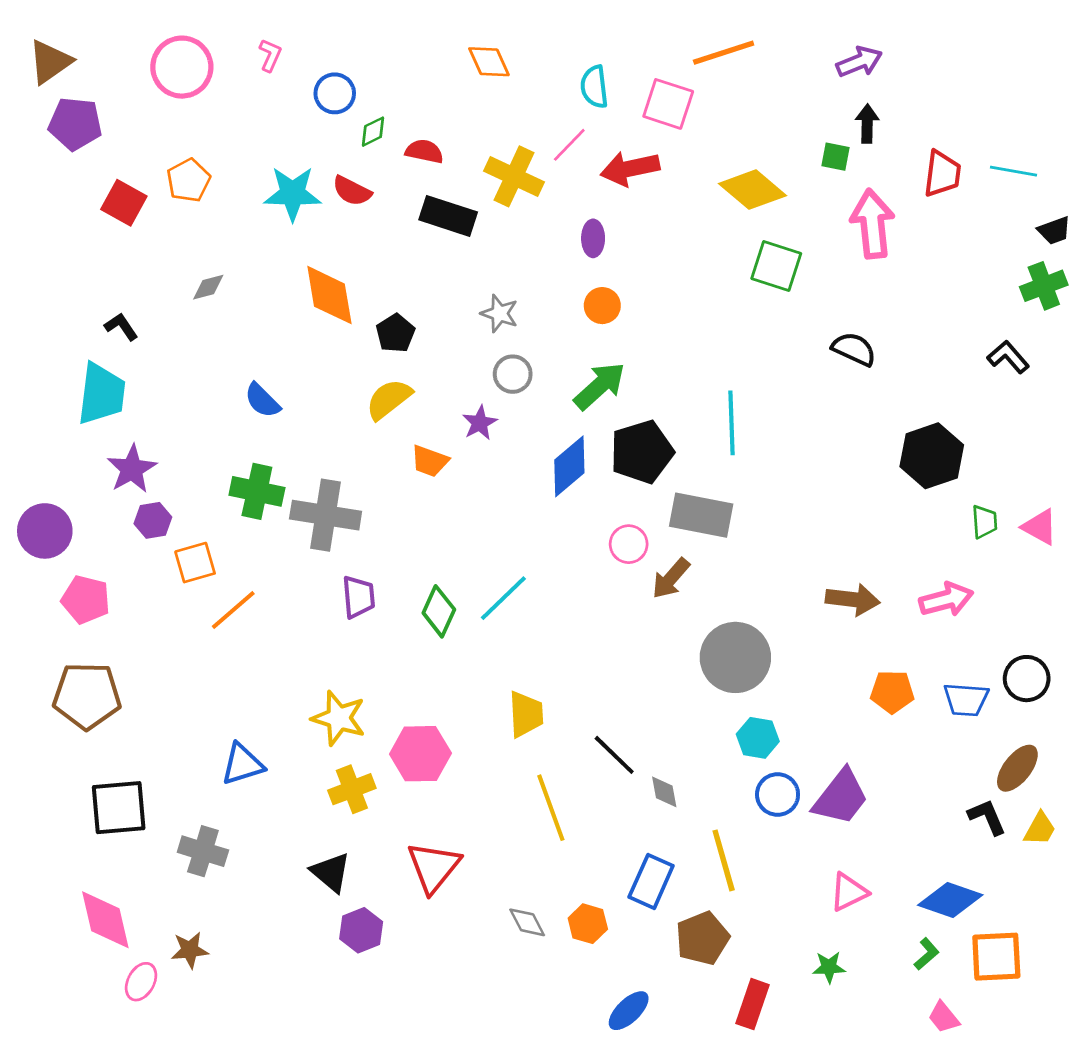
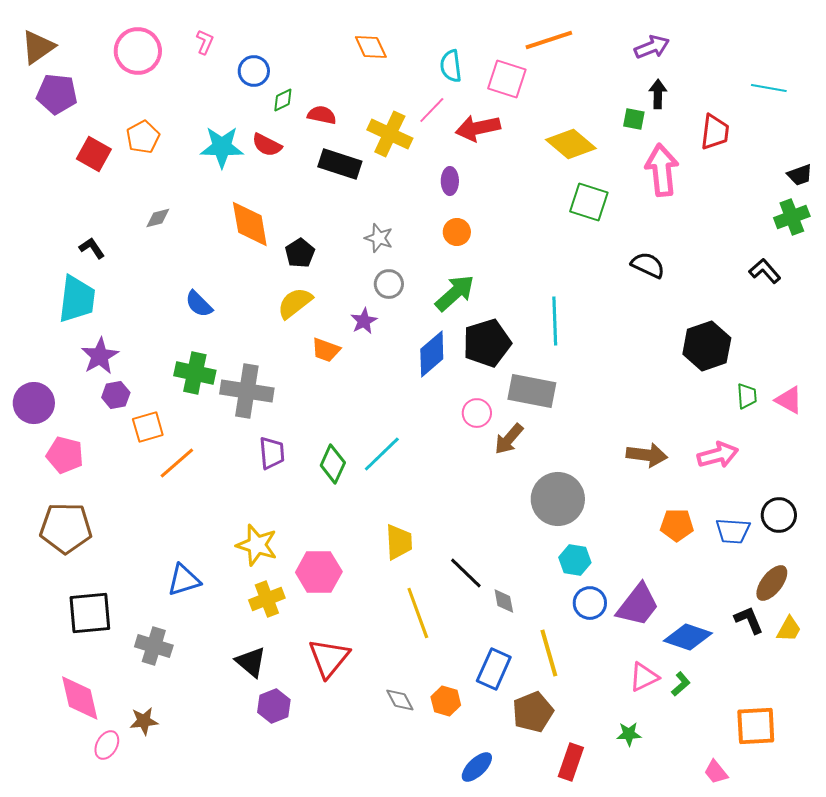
cyan line: (1013, 171) -> (769, 88), moved
blue diamond: (950, 900) -> (688, 637), moved
green L-shape: (926, 954) -> (681, 684), moved

